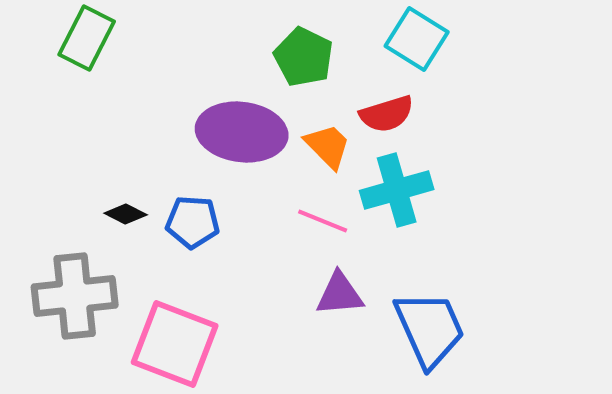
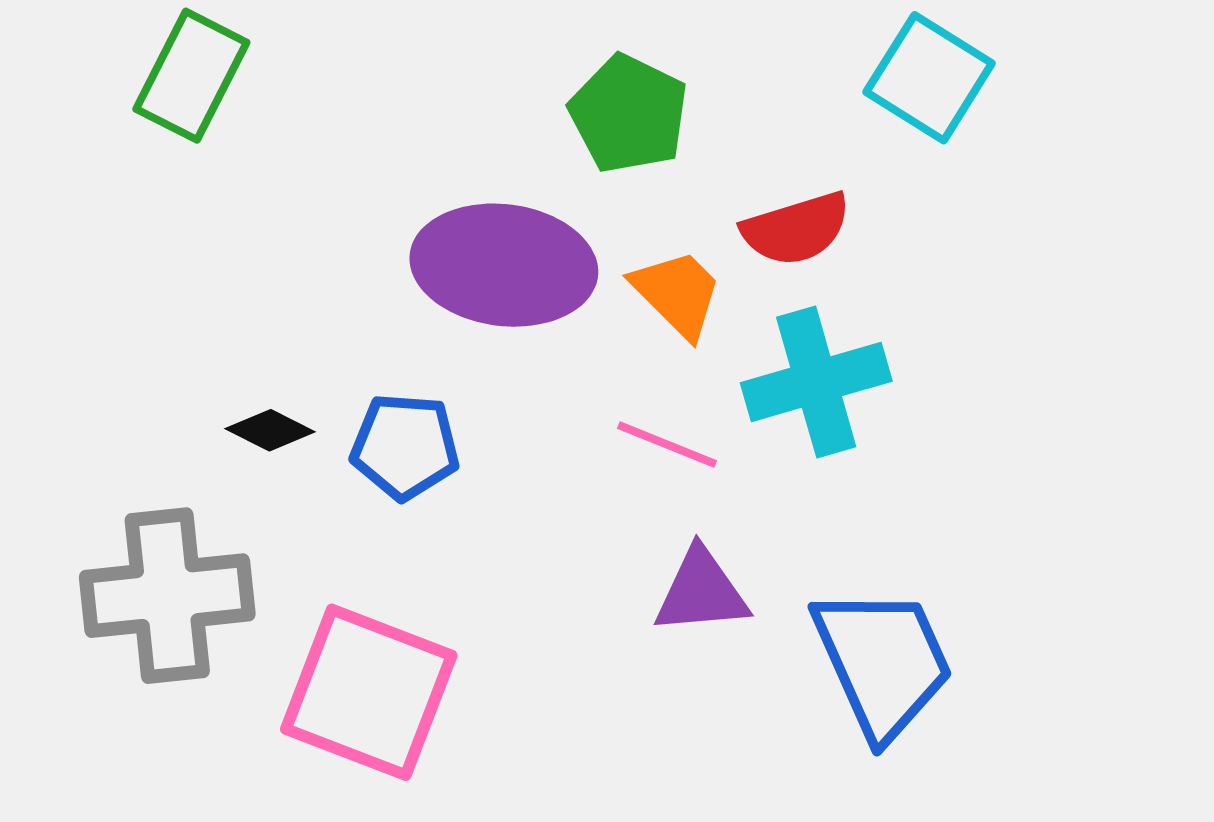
cyan square: (417, 39) -> (929, 78), moved

